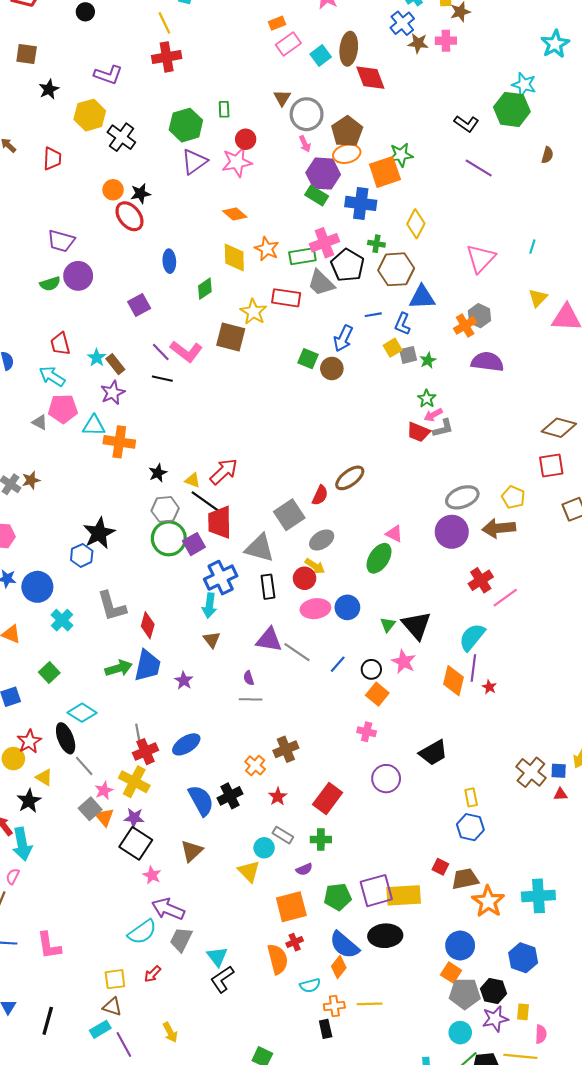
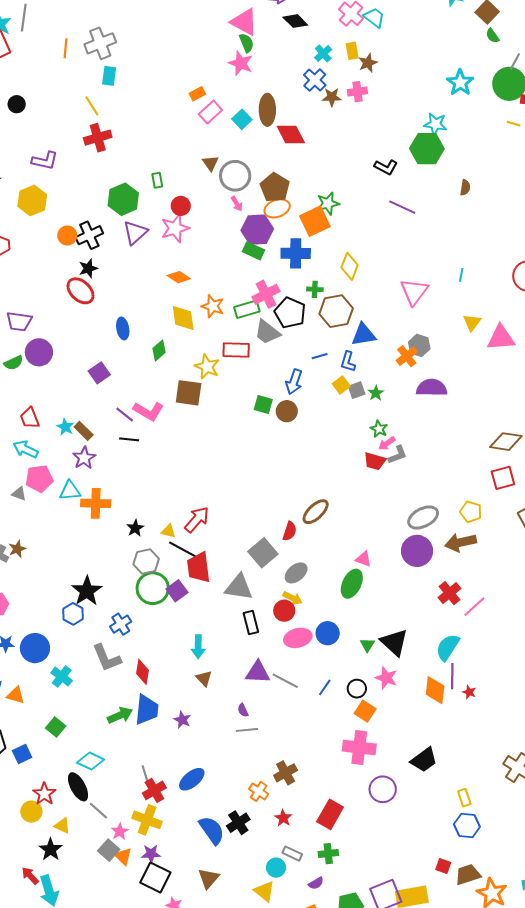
black cross: (121, 137) -> (89, 235), moved, turned 36
orange circle: (113, 190) -> (67, 236), moved
blue cross: (221, 578) -> (121, 624), moved, size x0.7
pink cross: (367, 732) -> (359, 748), size x1.8

